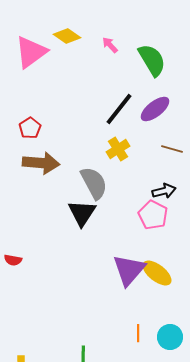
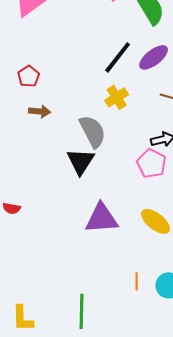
brown arrow: (41, 163) -> (40, 111), size x0.6
purple triangle: (129, 270) -> (102, 218), moved, turned 45

